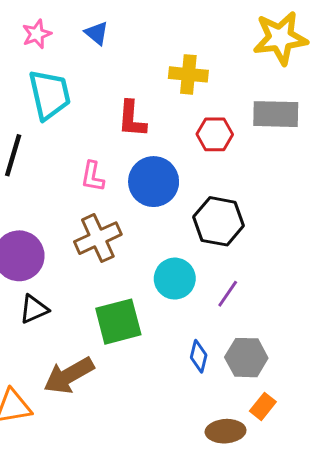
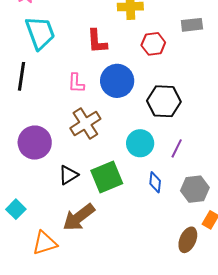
gray rectangle: (276, 114) -> (192, 25), size x0.7
black triangle: (34, 309) -> (68, 175), moved
blue diamond: (199, 356) -> (155, 182), moved
brown ellipse: (226, 431) -> (188, 240), turned -55

